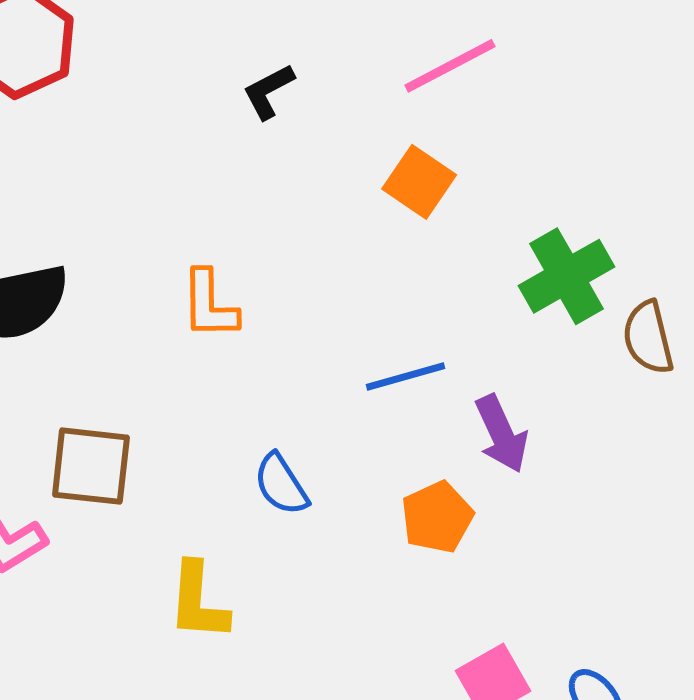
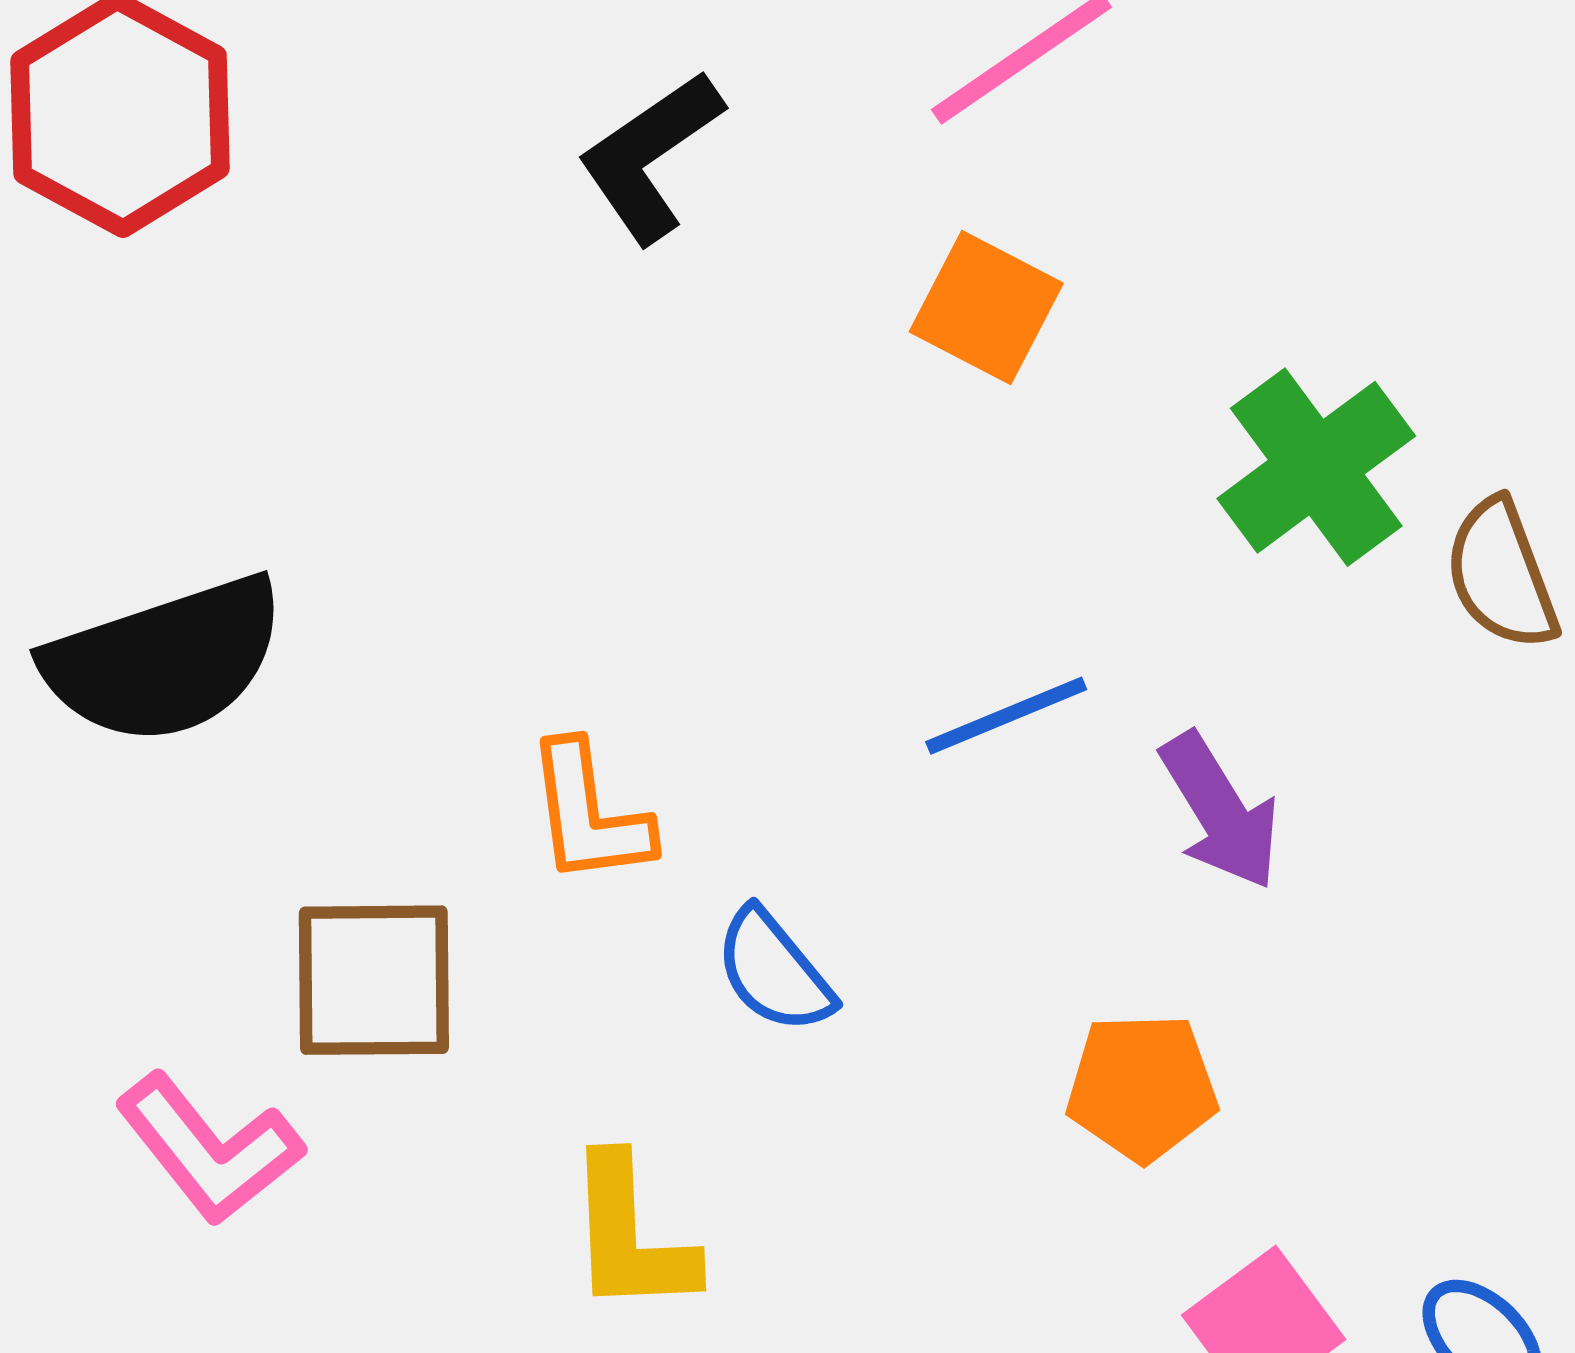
black L-shape: (269, 91) -> (650, 156), size x1.4
orange L-shape: (209, 305) -> (589, 814), moved
orange pentagon: (437, 517) -> (1142, 1087), moved, turned 30

